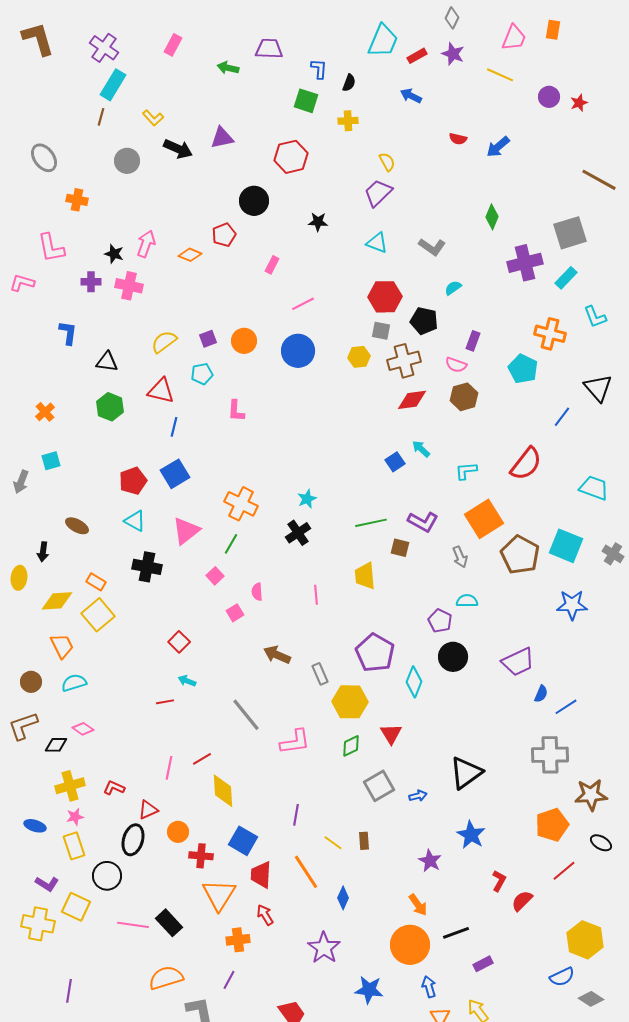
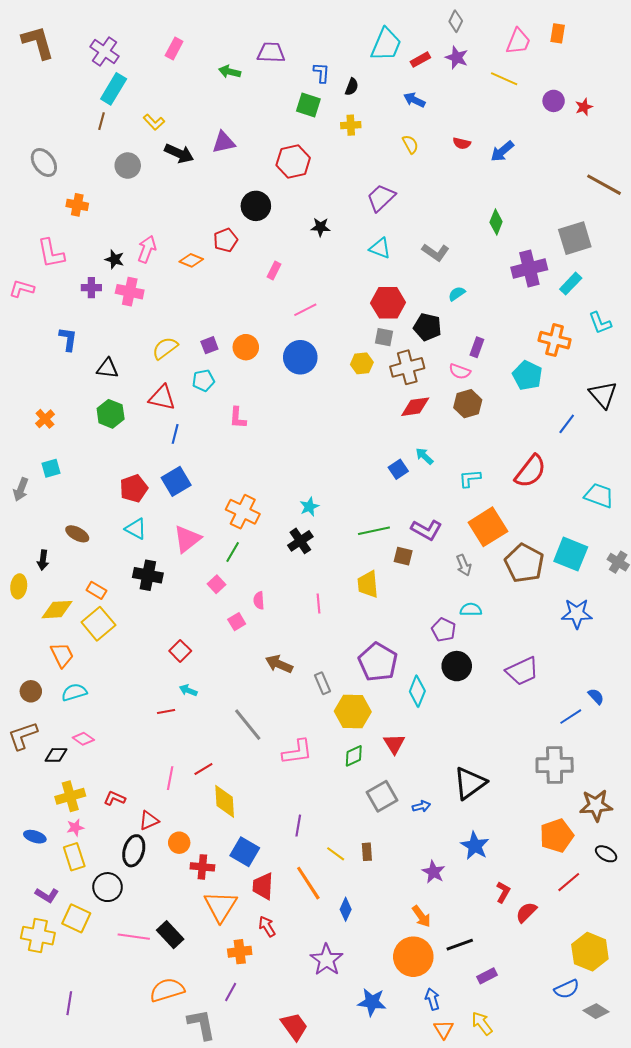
yellow semicircle: (387, 162) -> (410, 144), moved
blue semicircle: (541, 694) -> (596, 696), moved, turned -66

